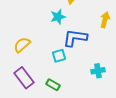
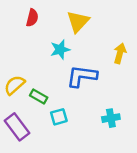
cyan square: (59, 56) -> (59, 117), moved
green rectangle: (53, 85) -> (39, 96), moved

